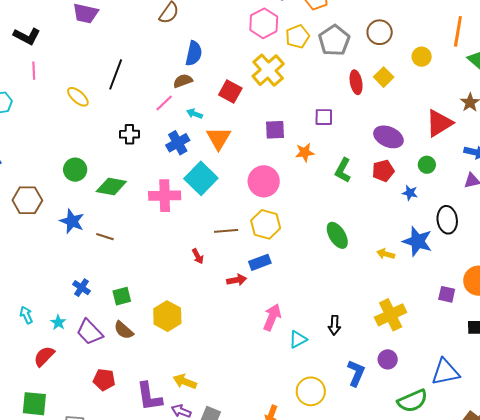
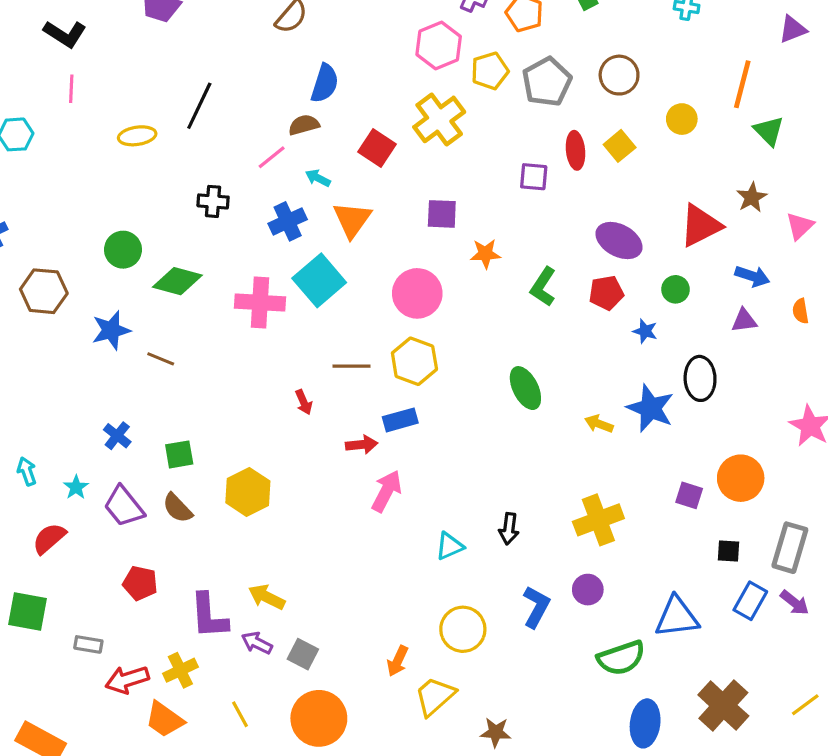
yellow ellipse: (78, 97) -> (137, 136), turned -55
purple square: (324, 117) -> (534, 177), moved
blue star: (72, 221) -> (111, 330), turned 30
pink arrow: (272, 317) -> (387, 491), moved

